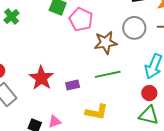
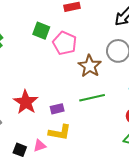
brown star: (106, 43) -> (90, 66), turned -30
yellow L-shape: (97, 112) -> (60, 132), moved

